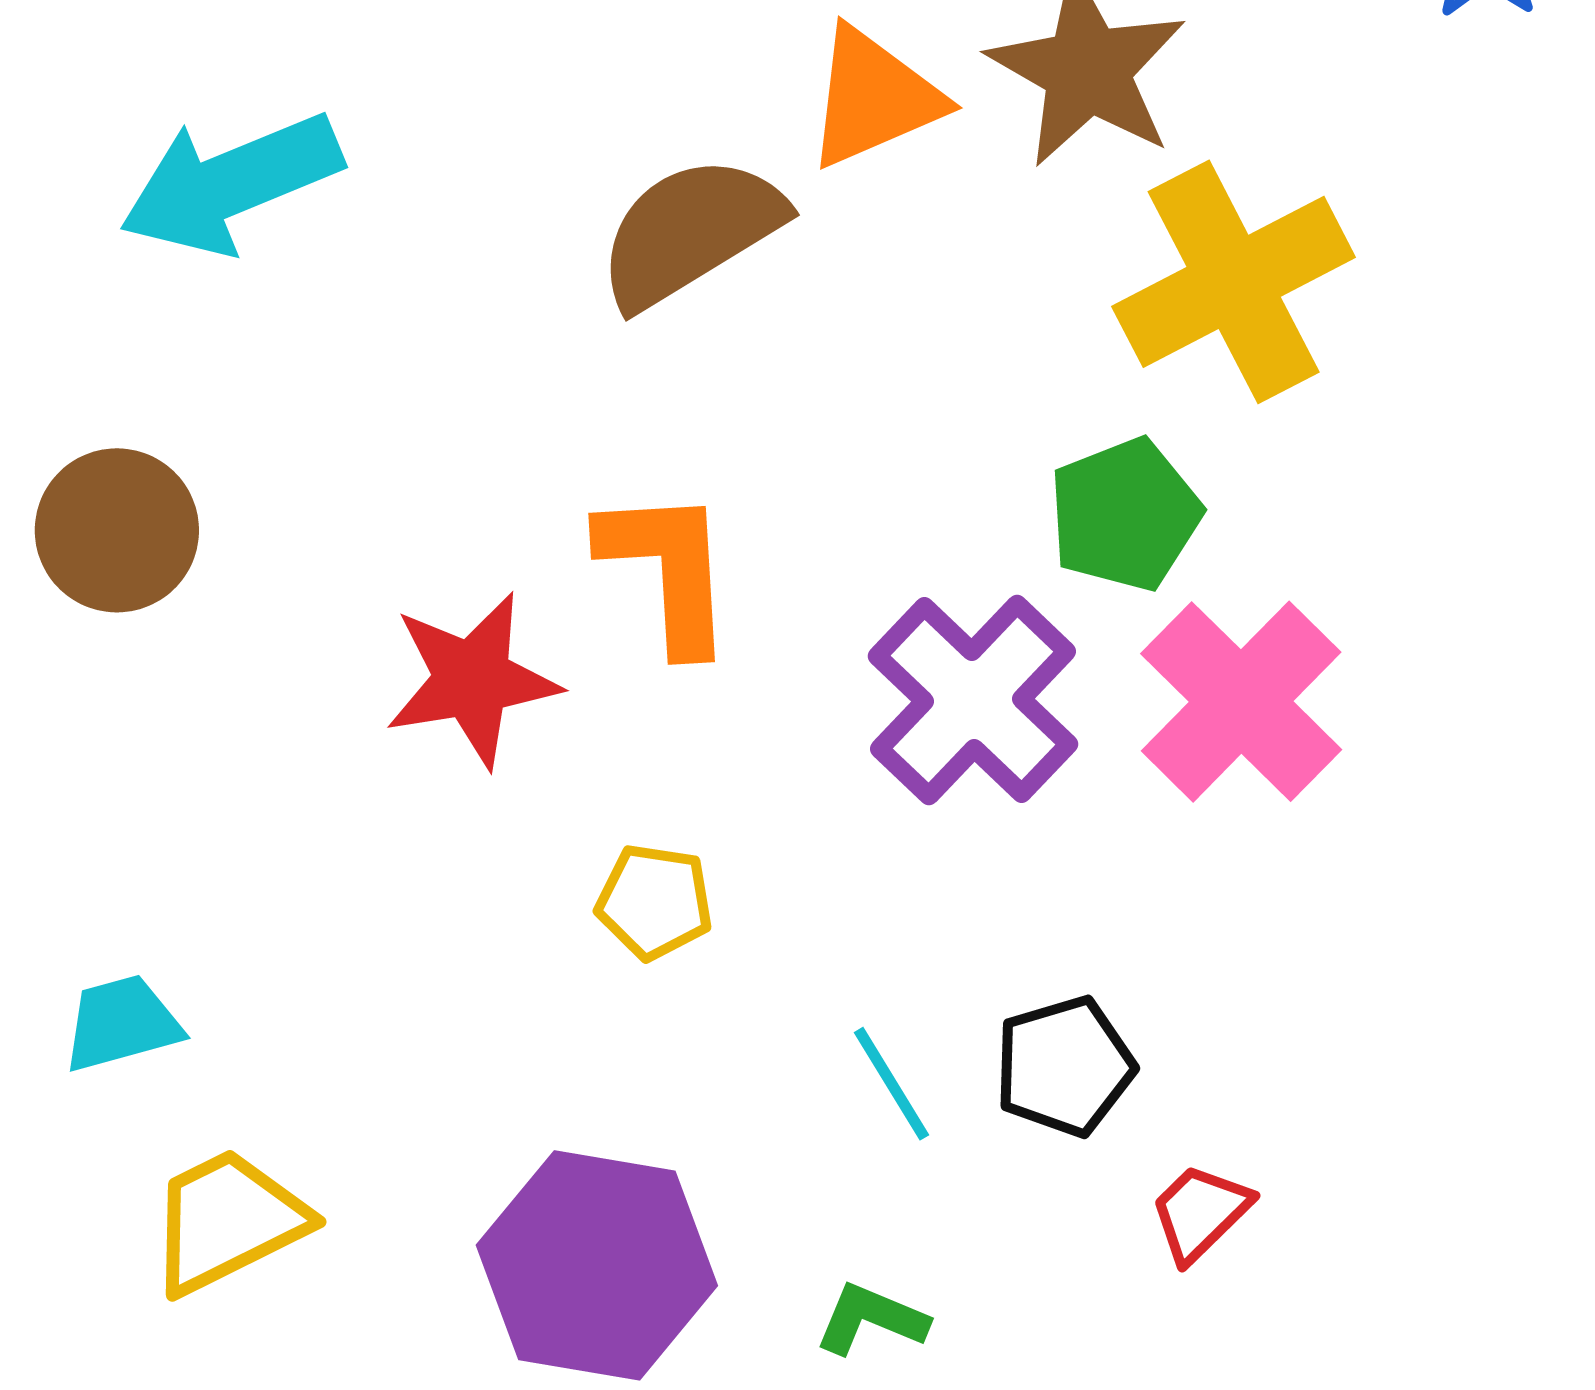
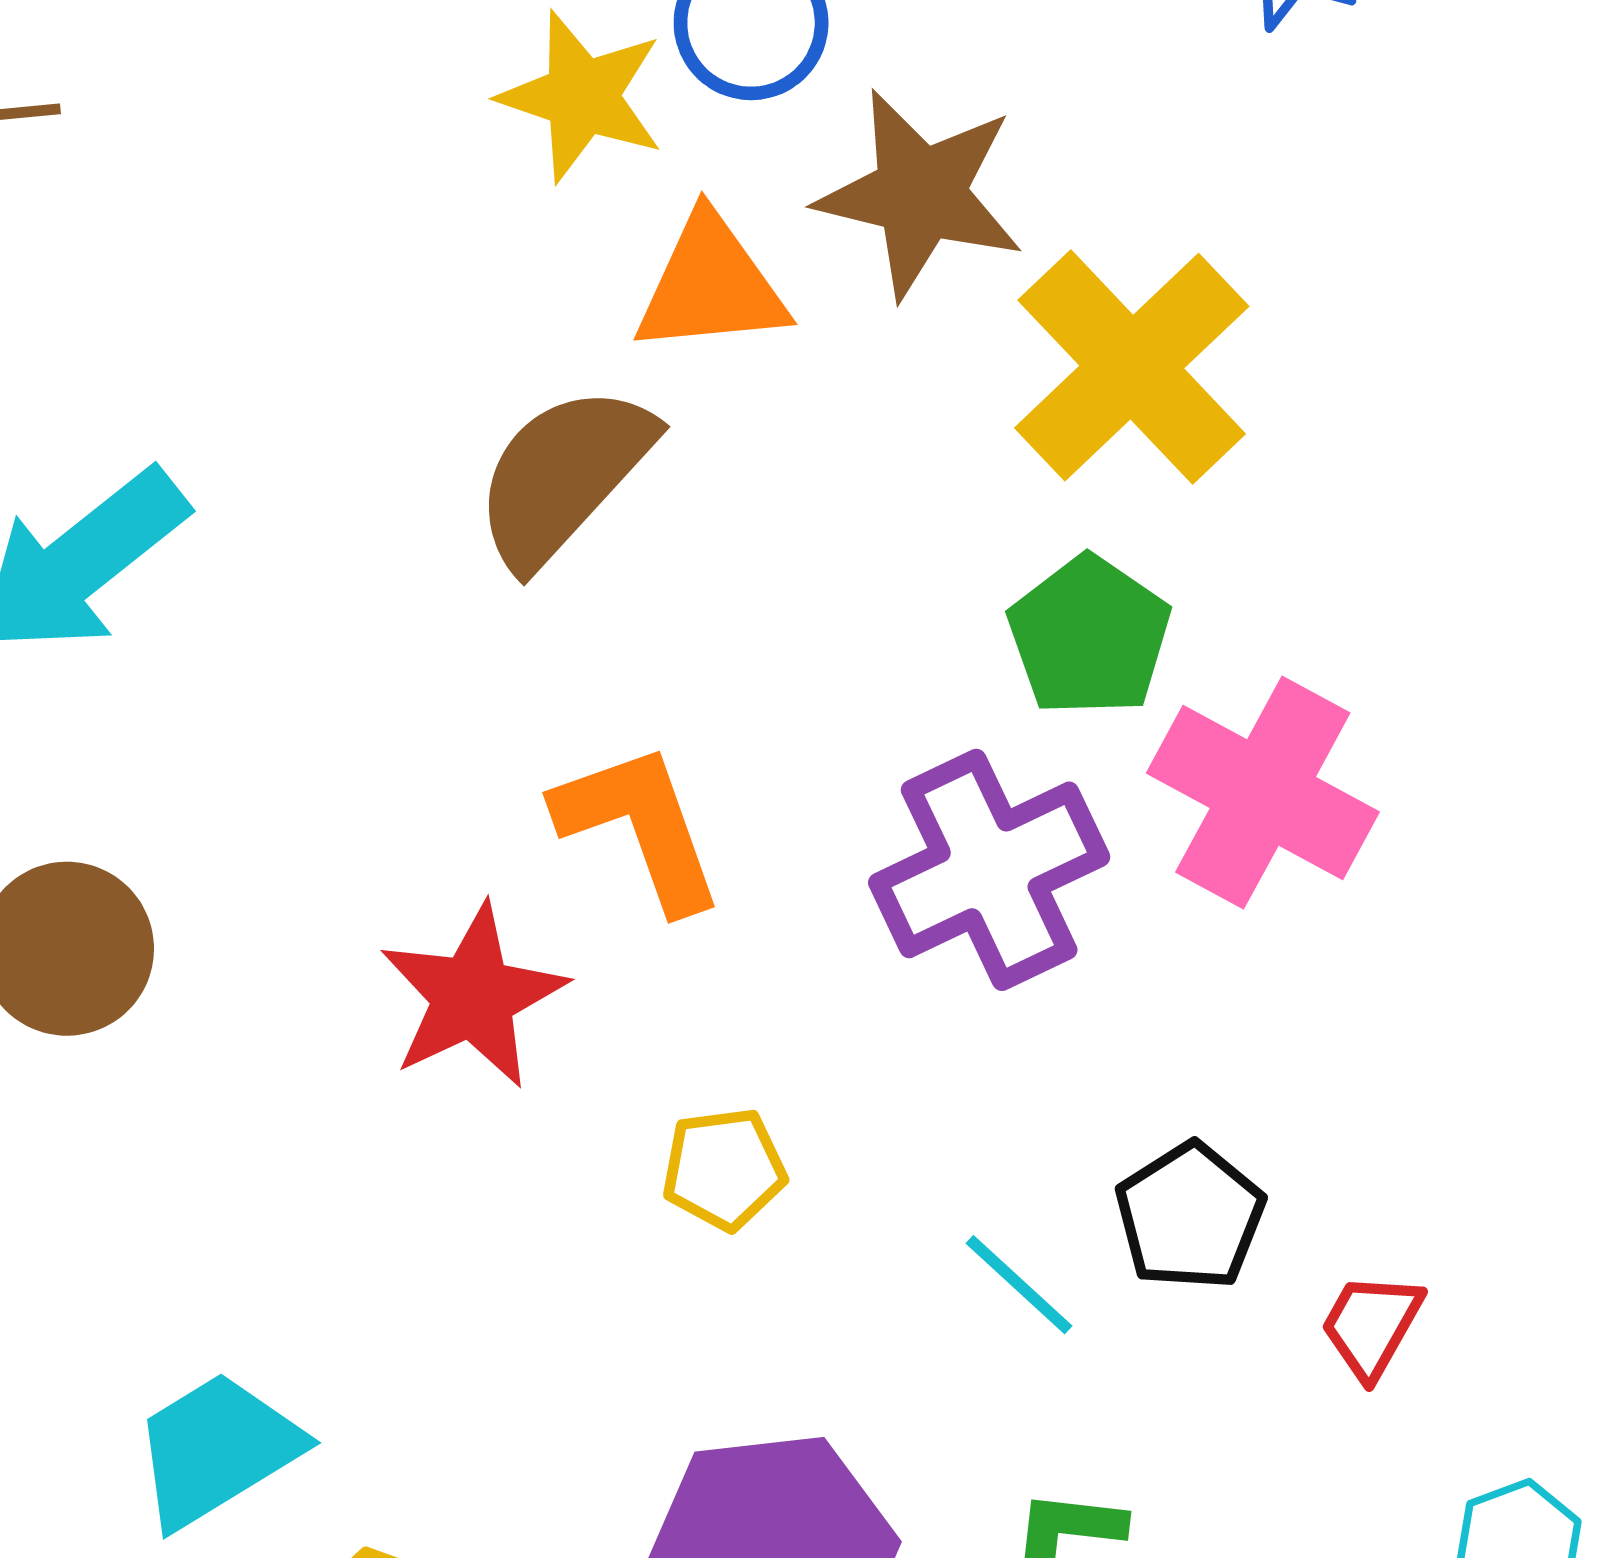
orange triangle: (874, 98) -> (711, 285), turned 34
purple cross: (973, 700) -> (989, 870), turned 37
cyan trapezoid: (122, 1023) -> (217, 1450), size x1.4

